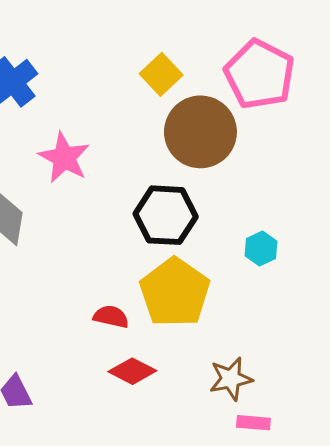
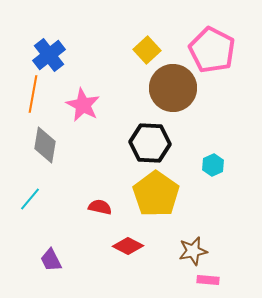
red semicircle: (111, 317) -> (100, 207), moved

